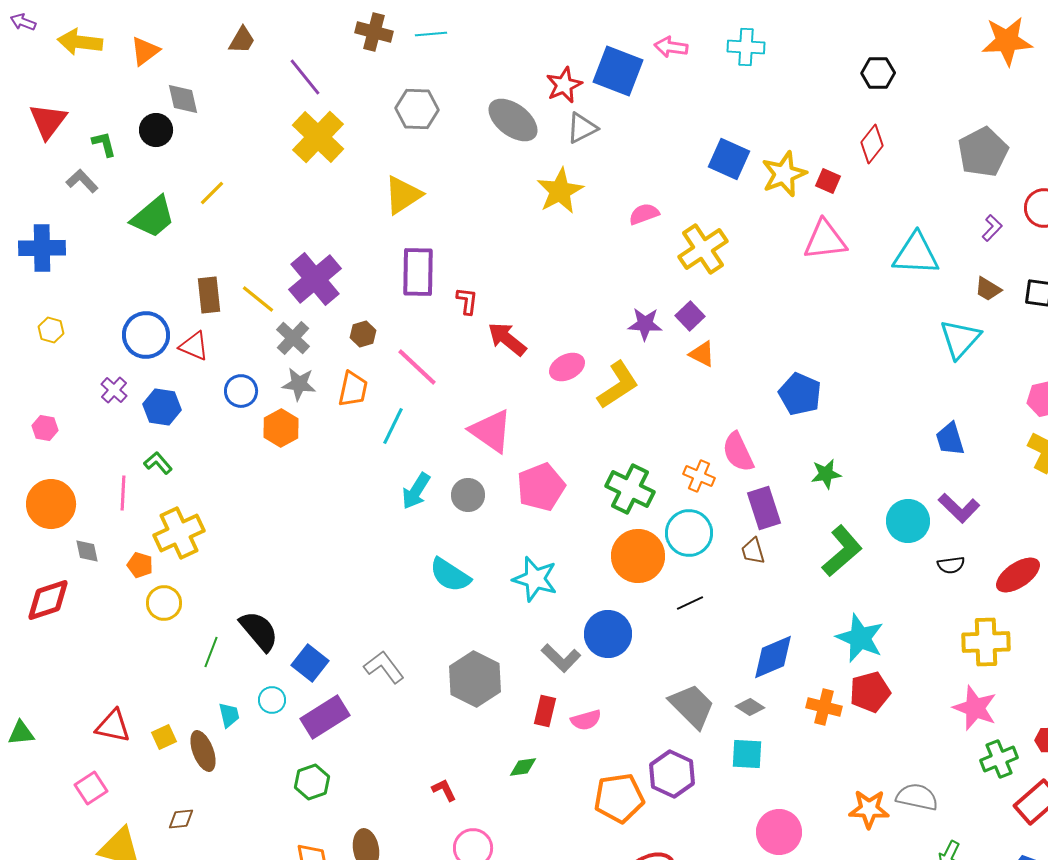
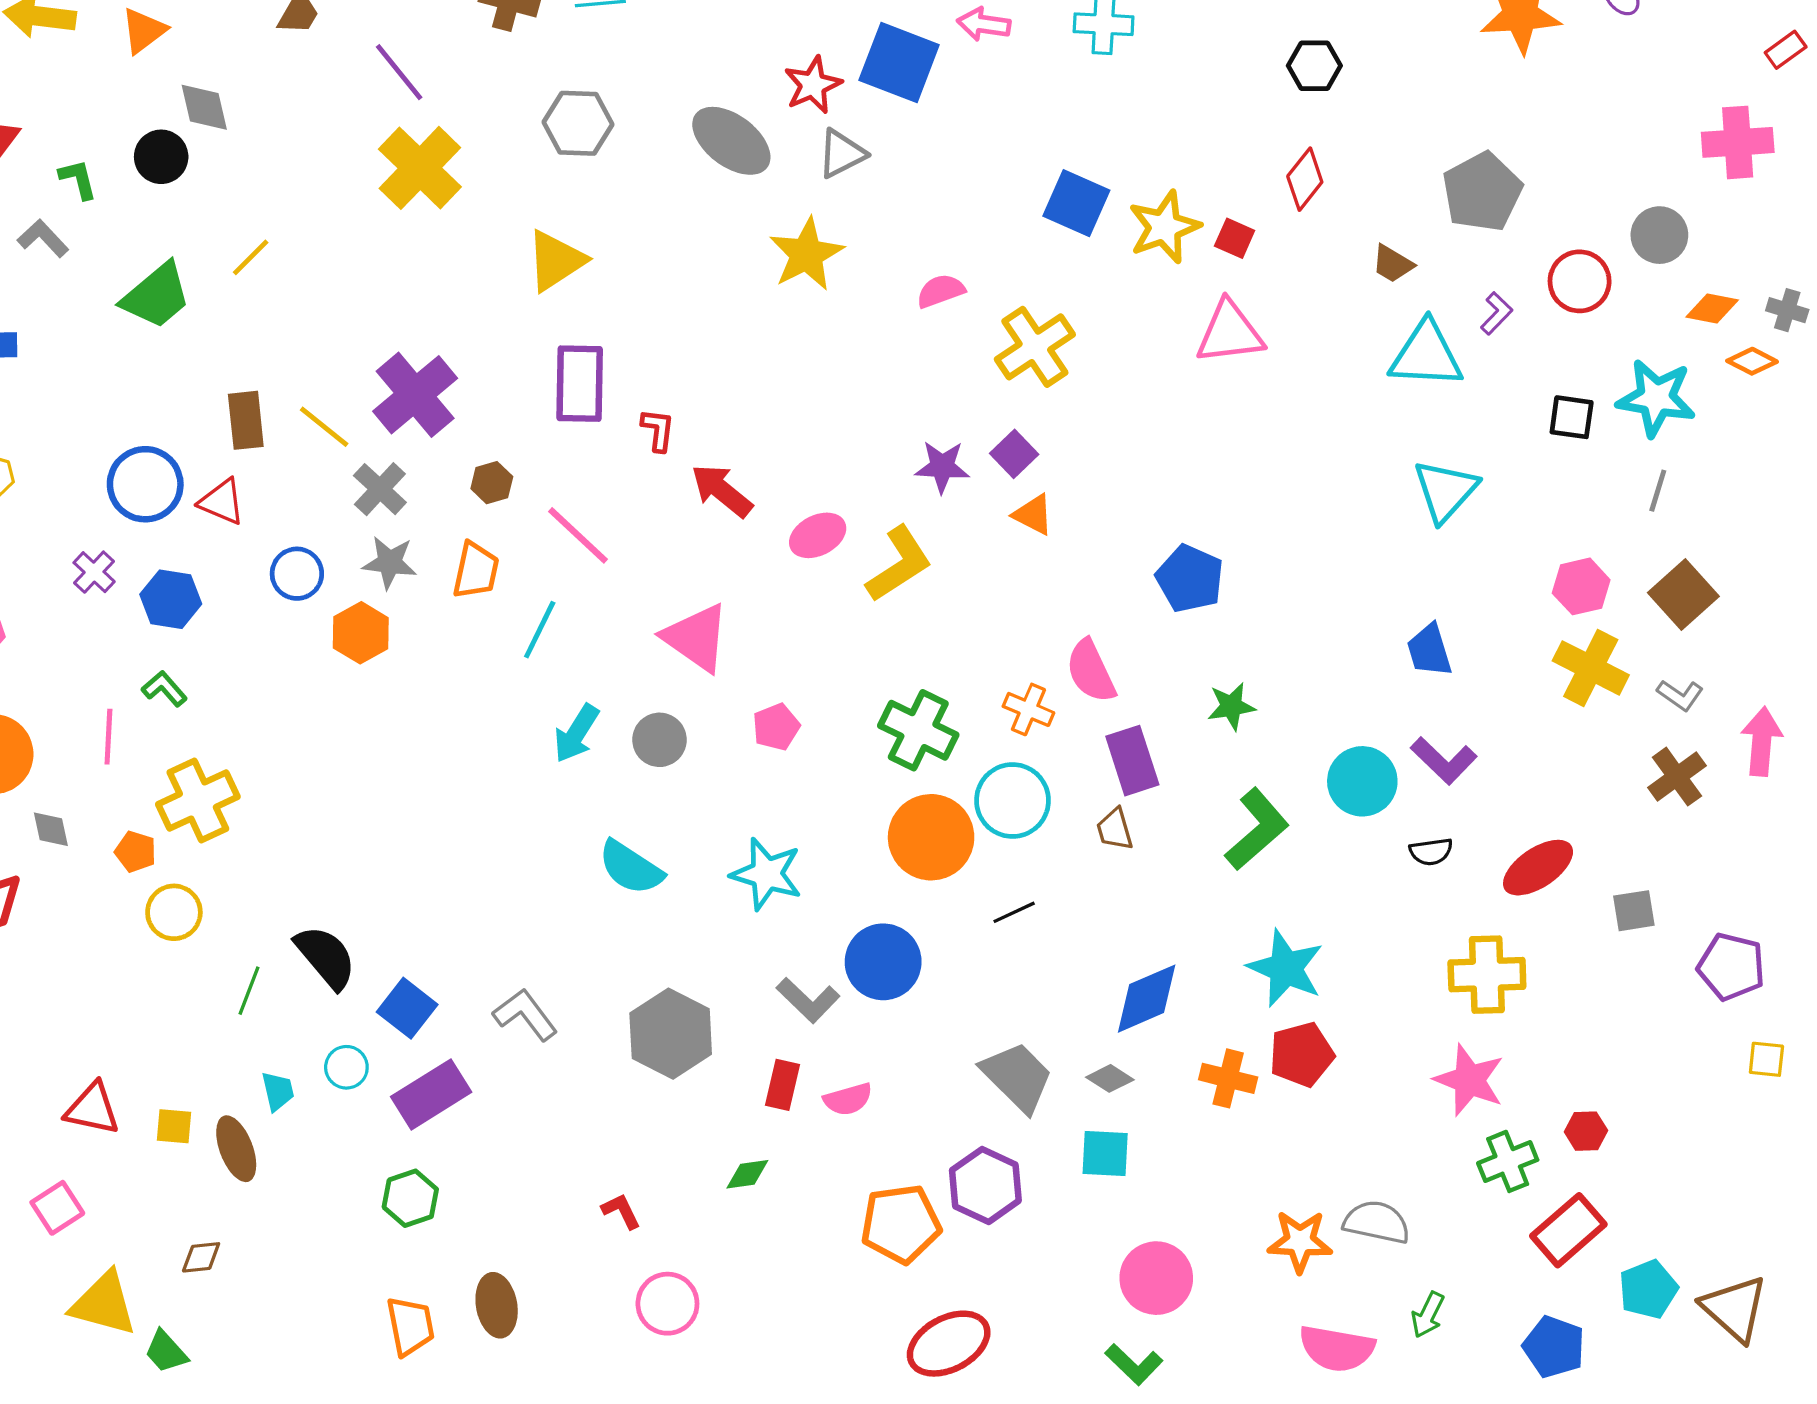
cyan triangle: (916, 254) -> (1426, 355), moved
brown trapezoid: (988, 289) -> (1393, 264), moved
pink pentagon: (541, 487) -> (776, 727), size x0.6
yellow square: (164, 737) -> (174, 1126), turned 30

